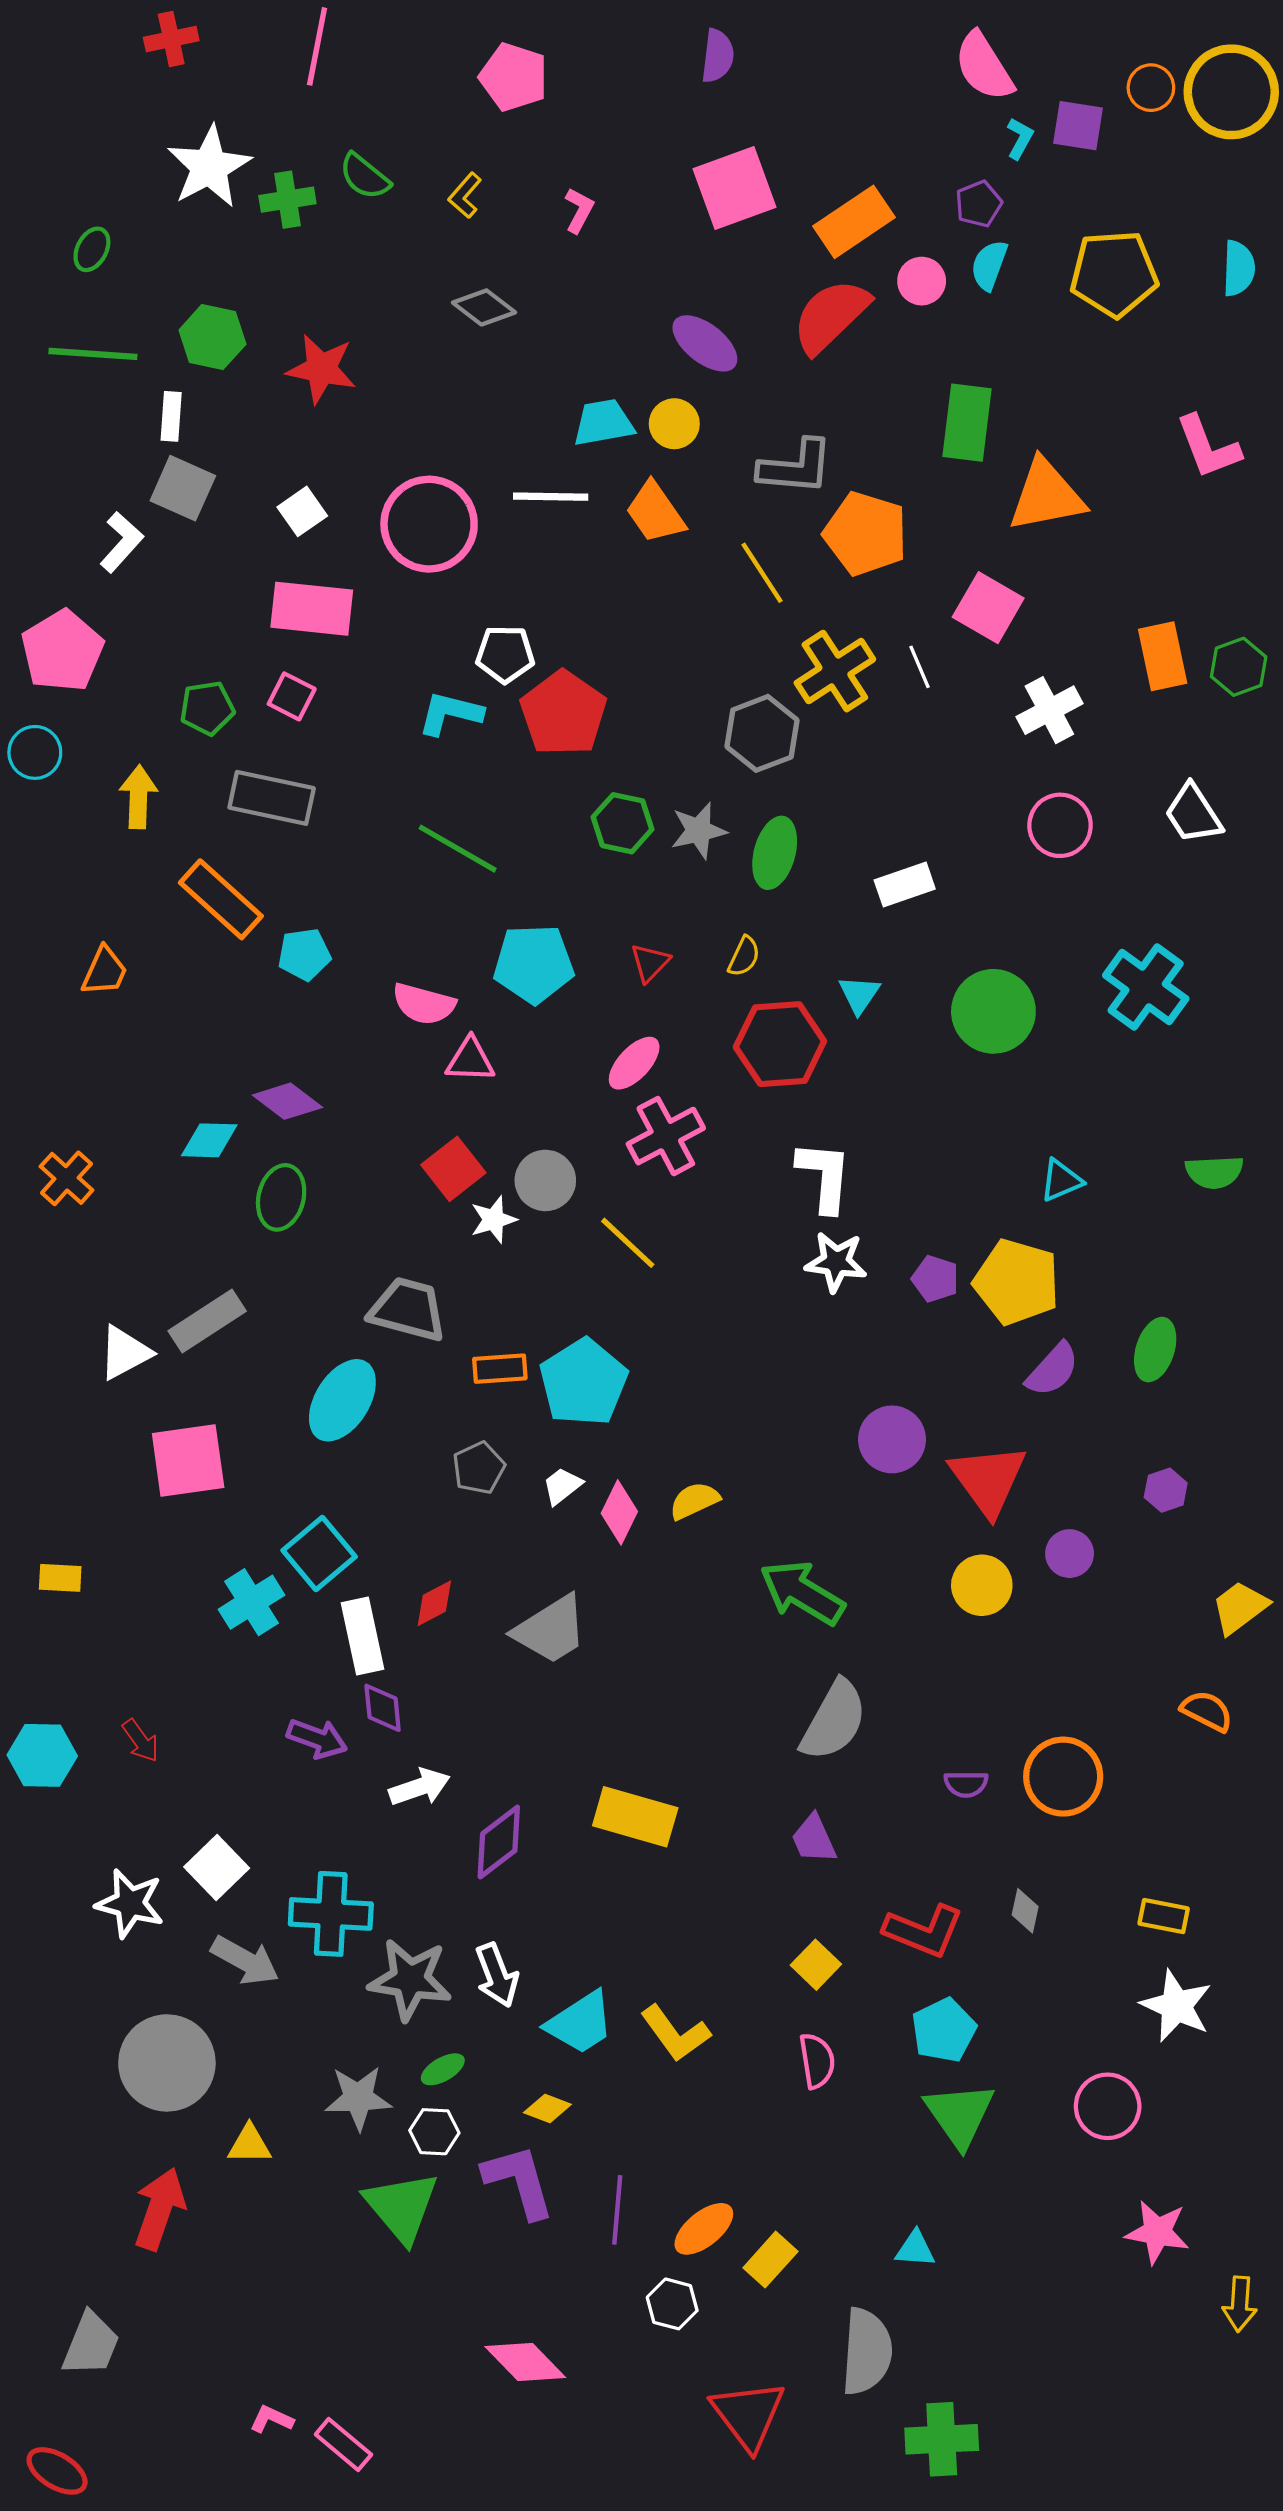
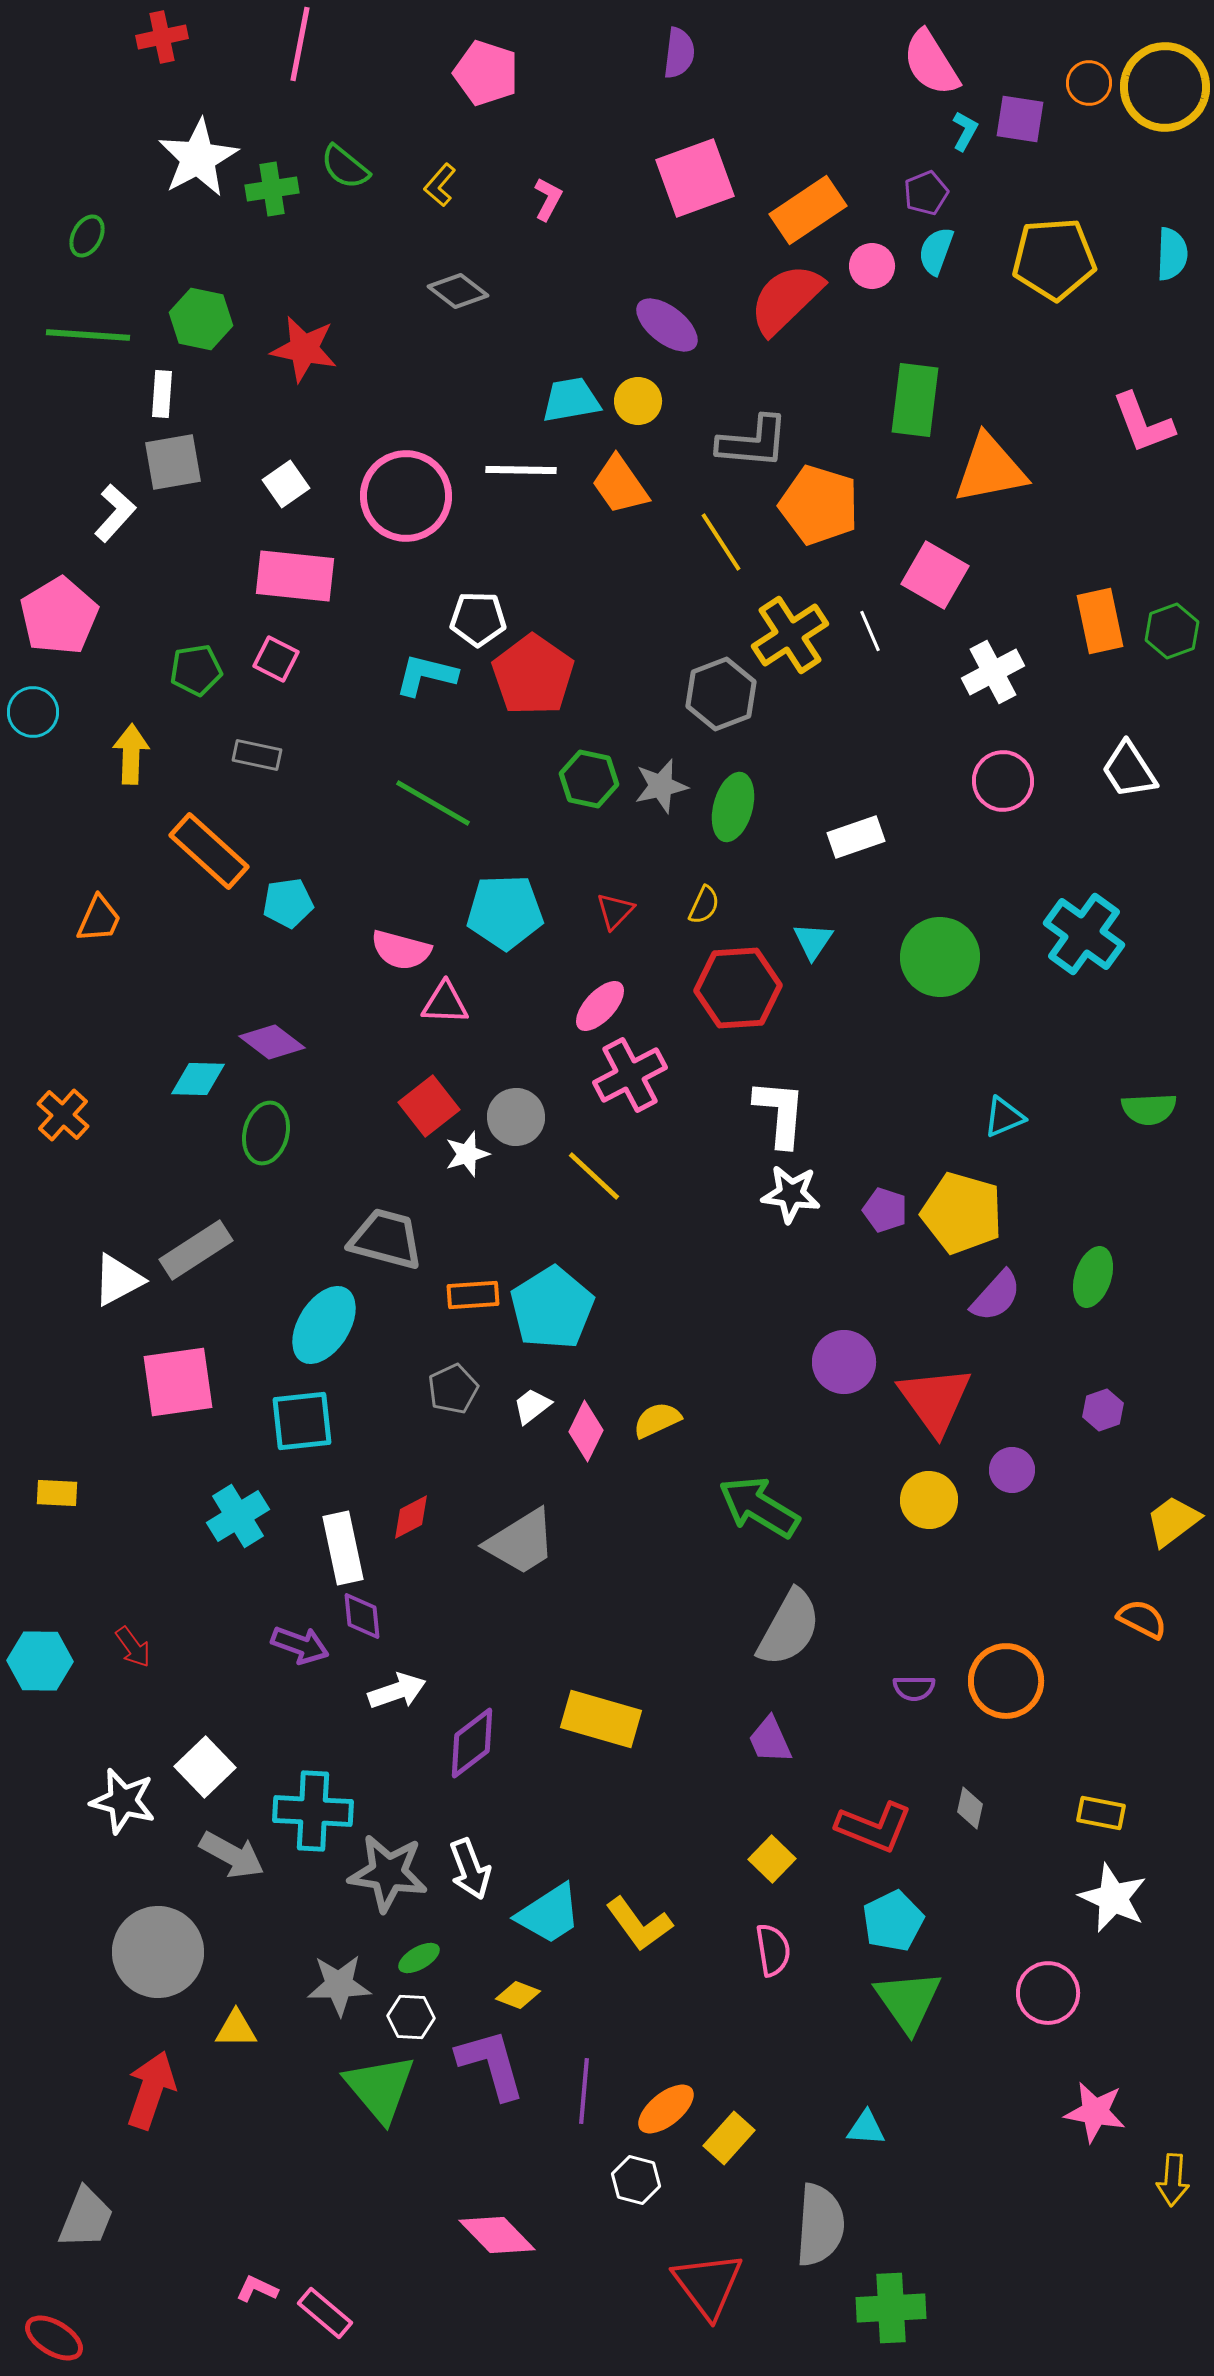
gray square: (183, 488) -> (173, 462), turned -34
gray rectangle: (272, 798) -> (257, 755), size x0.6
cyan square: (319, 1554) -> (302, 1421), moved, turned 34

